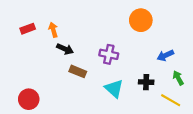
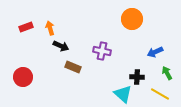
cyan triangle: (114, 88) -> (123, 94), moved
red circle: (29, 99) -> (23, 77), moved

